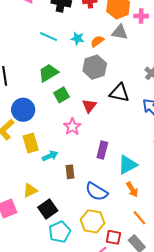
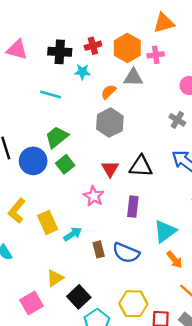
cyan star: (77, 39) -> (82, 72), moved
black triangle: (119, 93) -> (141, 166), moved
green square: (62, 95) -> (65, 164), moved
blue circle: (23, 110) -> (33, 161), moved
purple rectangle: (102, 150) -> (133, 207), moved
blue semicircle: (97, 192) -> (126, 253), moved

